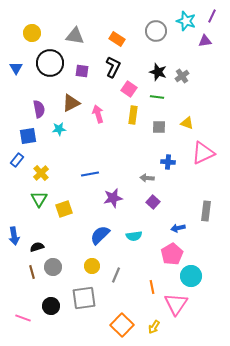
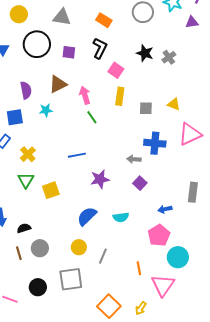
green line: (157, 97) -> (92, 117), moved, turned 48
blue cross: (168, 162) -> (155, 143), size x1.5

